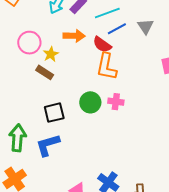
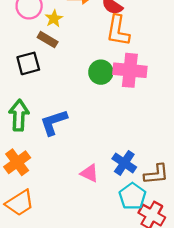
pink cross: (116, 102) -> (130, 70), size x1.8
black square: (54, 113) -> (28, 63), moved

